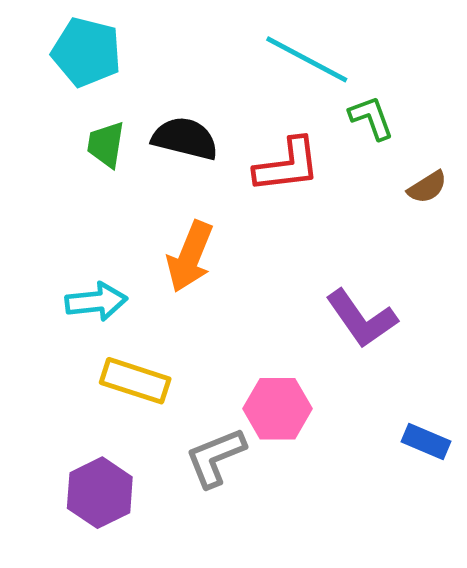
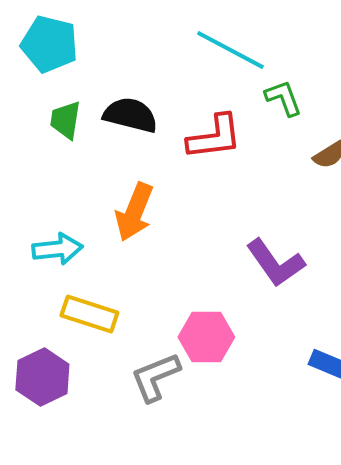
purple hexagon: (100, 493) -> (42, 377), moved

